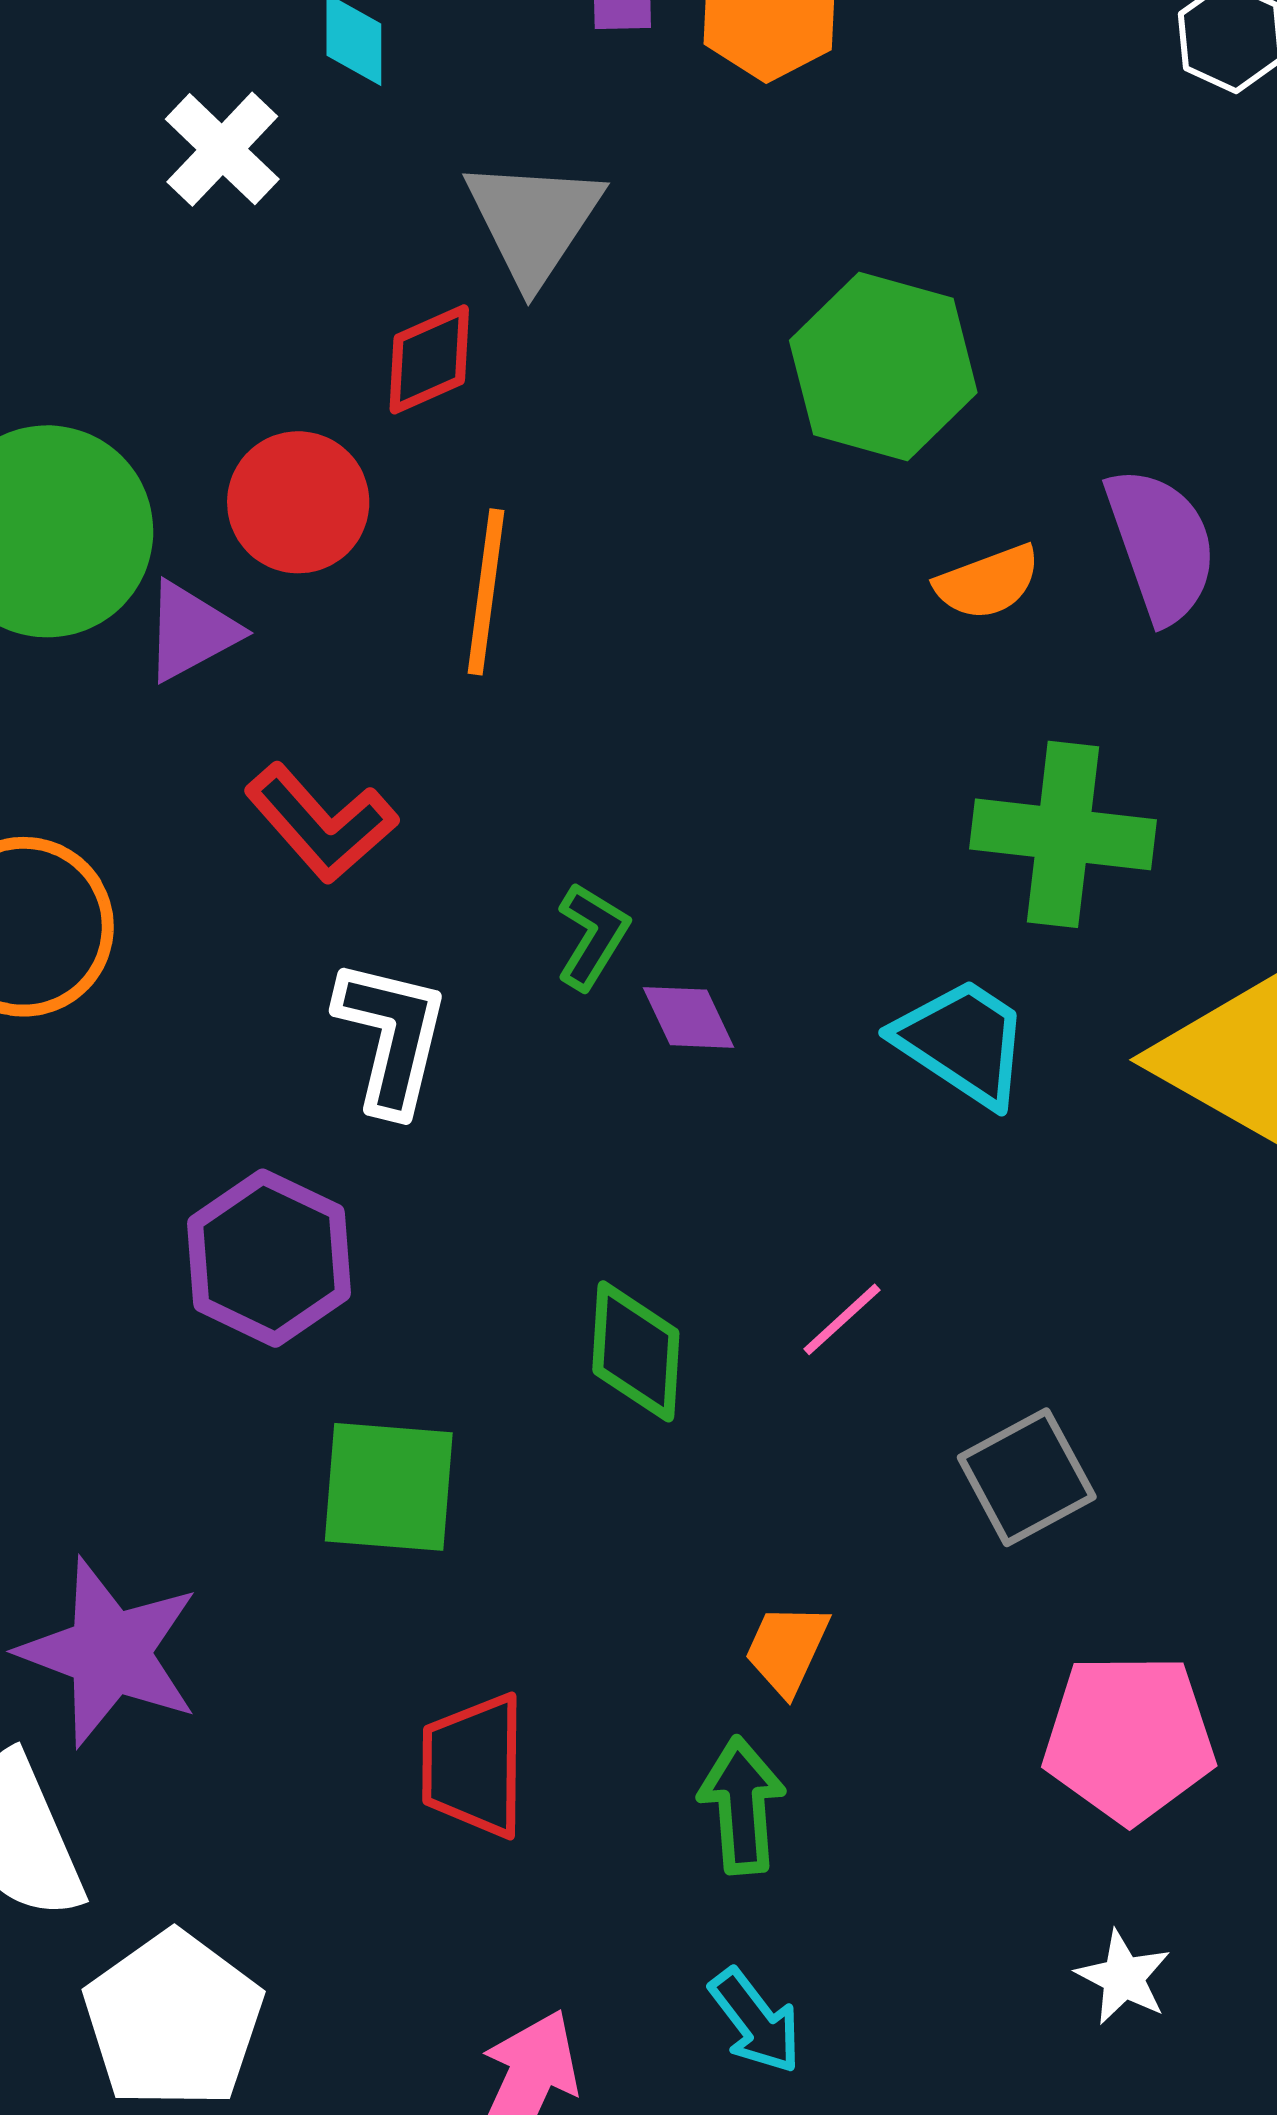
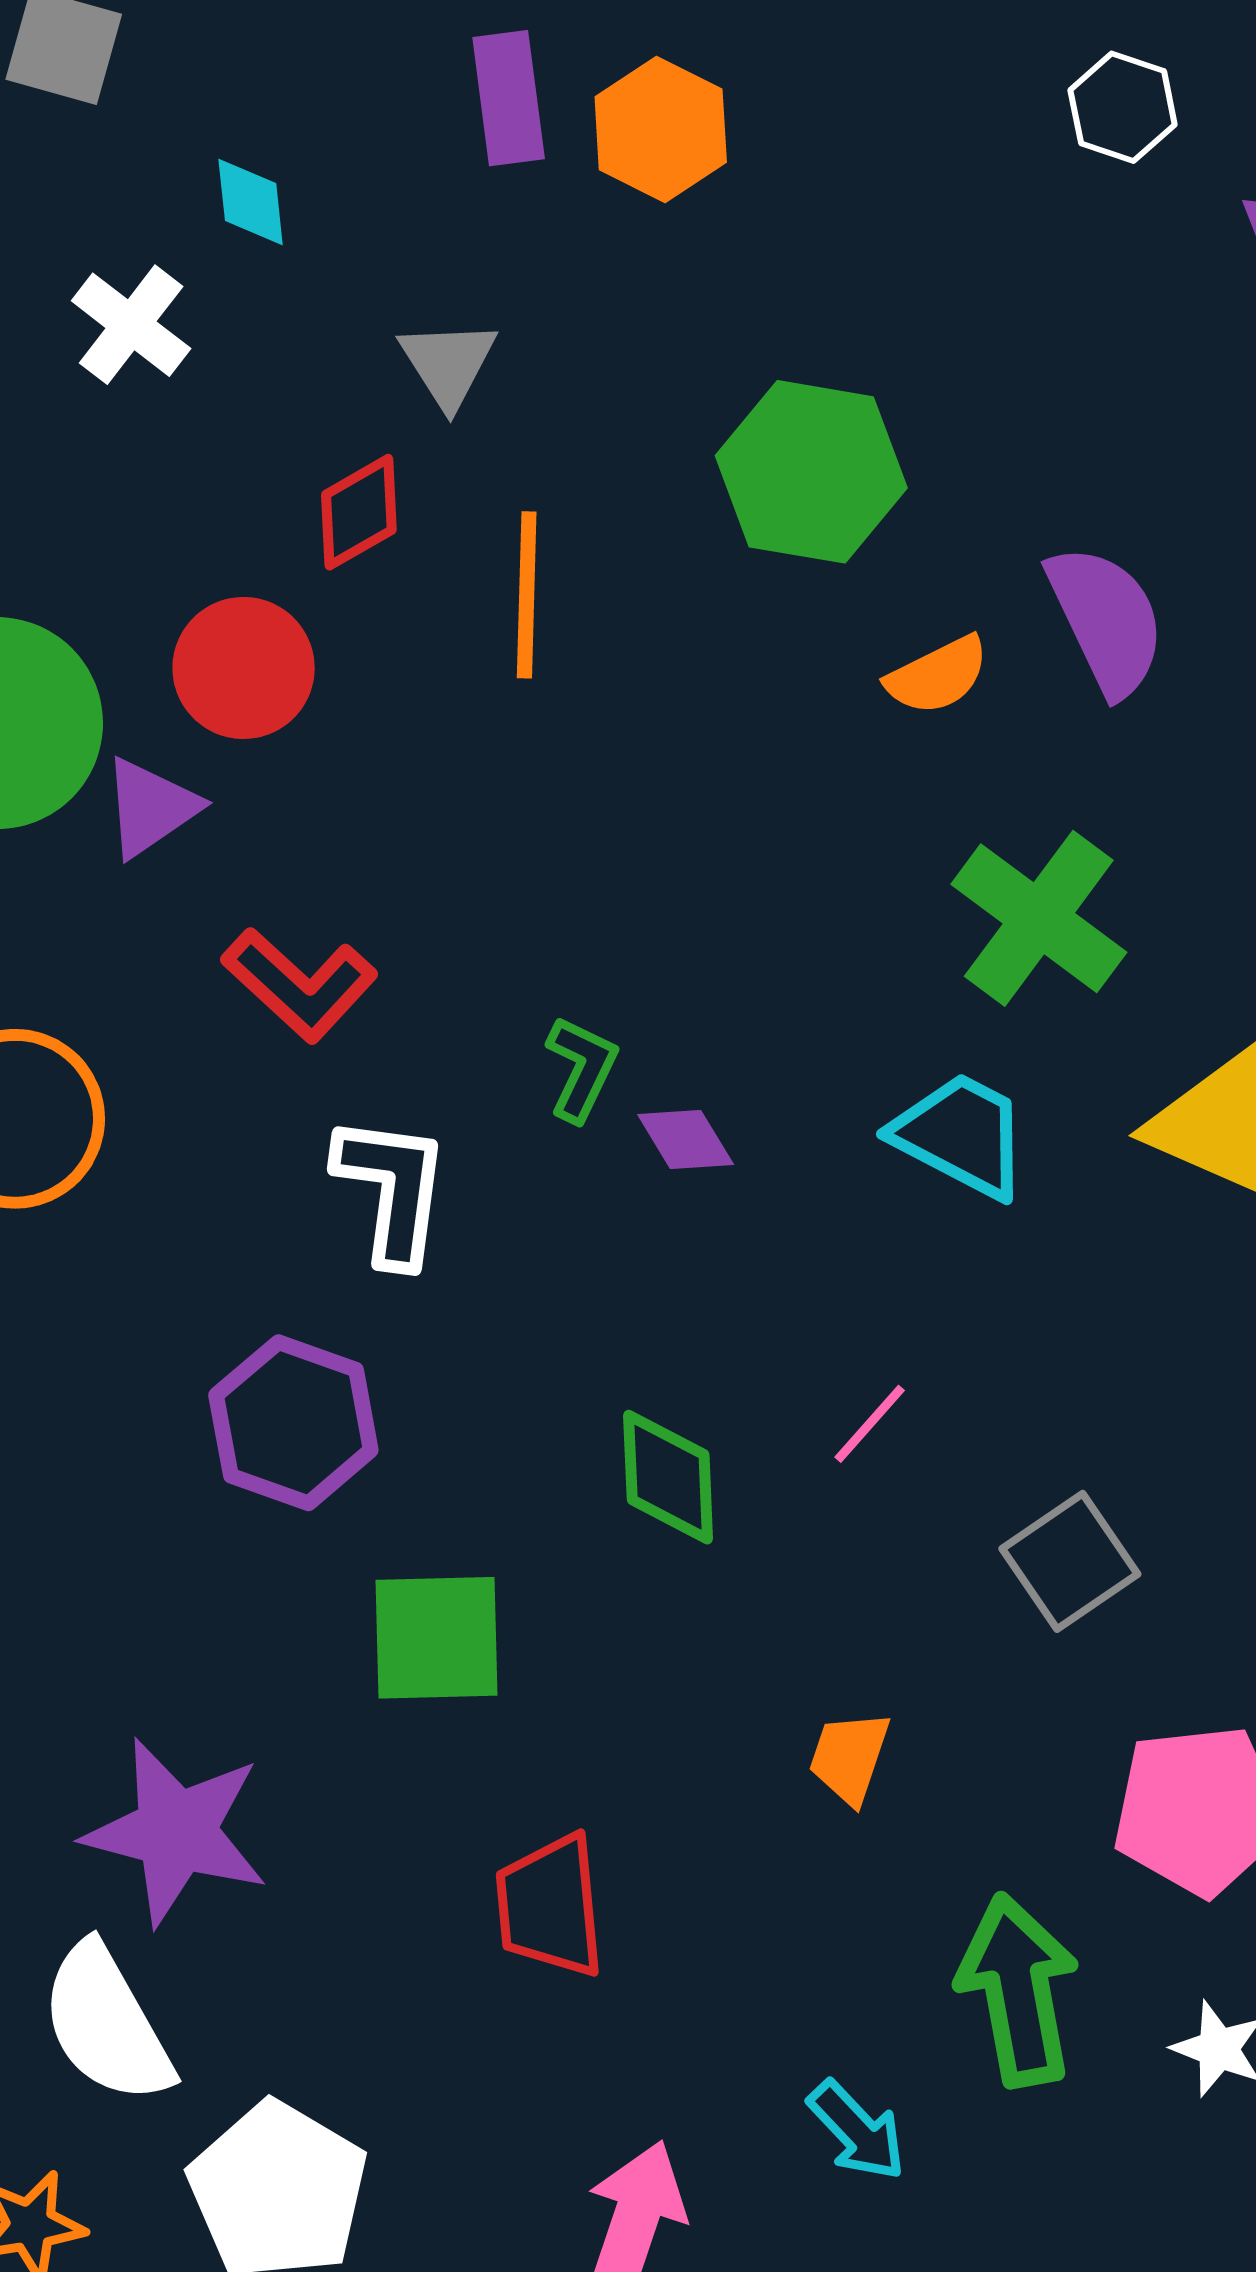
gray triangle: (533, 221) -> (448, 364), size x0.7
orange line: (486, 592) -> (527, 595), moved
green cross: (1063, 834) -> (1039, 918), turned 36
green arrow: (742, 1805) -> (1018, 1990), moved, size x1.4

